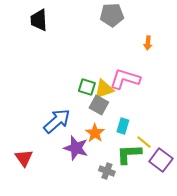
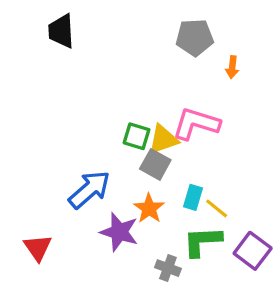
gray pentagon: (112, 15) -> (195, 37), moved
yellow line: (144, 142) -> (217, 208), moved

